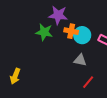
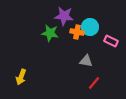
cyan circle: (82, 35) -> (90, 27), moved

